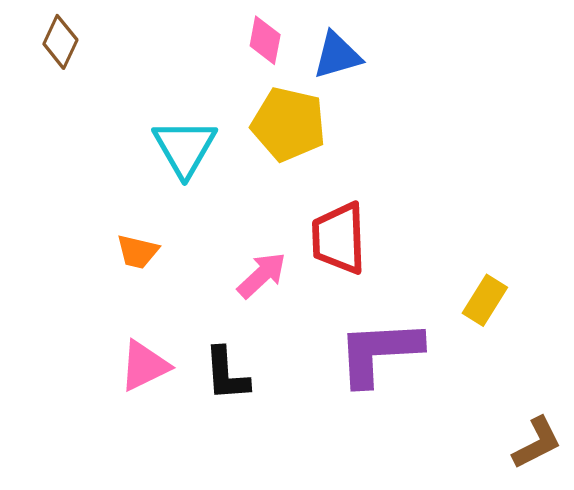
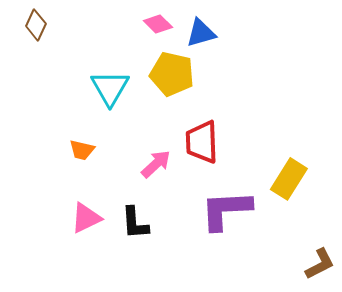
pink diamond: (265, 40) -> (158, 24), turned -56
yellow rectangle: (485, 300) -> (289, 179), size x1.4

